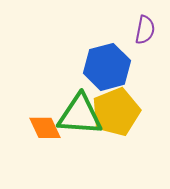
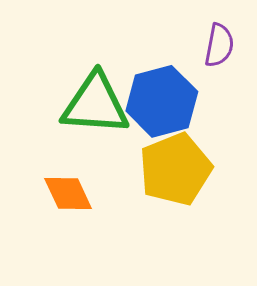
green triangle: (80, 115) -> (95, 104), moved

